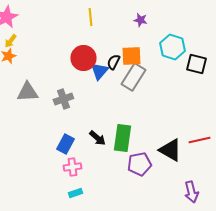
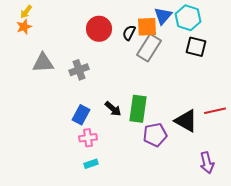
black square: (196, 64) -> (196, 47), moved
blue triangle: (99, 71) -> (163, 16), moved

